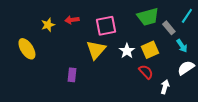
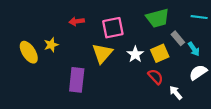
cyan line: (187, 16) -> (199, 17), turned 63
yellow star: (48, 25) -> (51, 45), moved
gray rectangle: (169, 28) -> (178, 38), moved
purple rectangle: (72, 75) -> (77, 80), size x1.6
white arrow: (165, 87) -> (176, 93), turned -56

